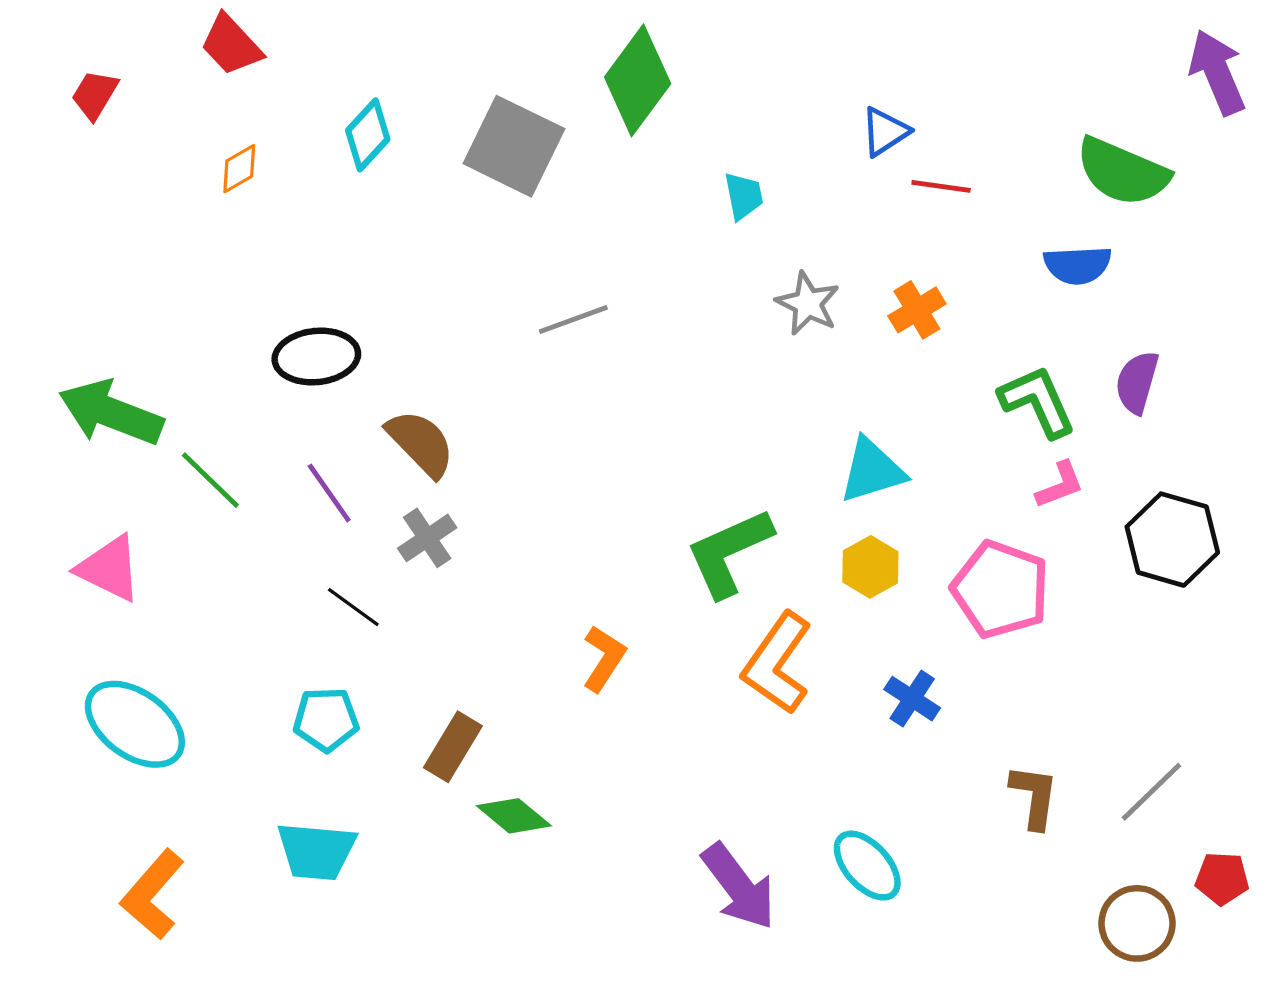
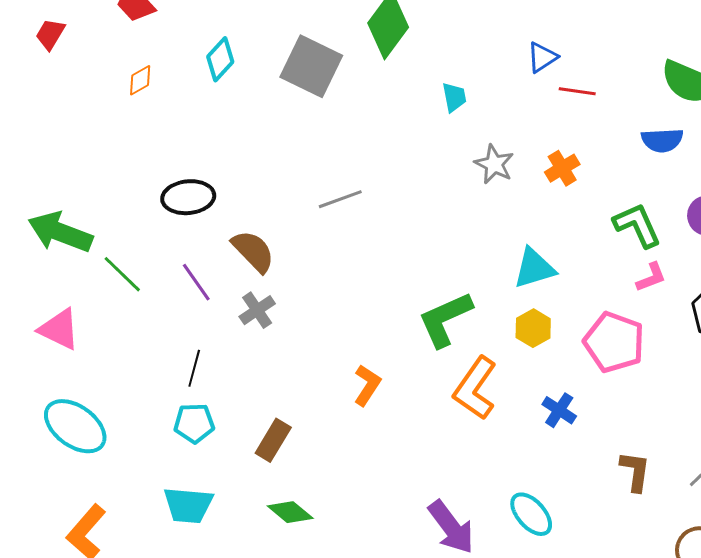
gray line: (573, 320) -> (340, 199), moved
black line: (353, 607) -> (194, 368), moved, turned 69
green diamond: (514, 816) -> (290, 512), moved

